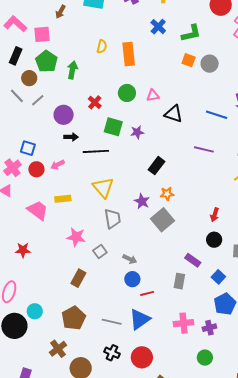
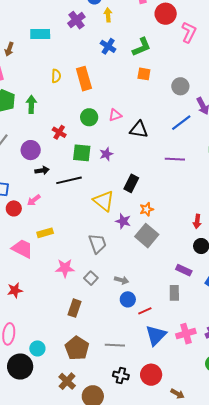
gray circle: (210, 64) -> (180, 86), moved
blue line: (217, 115) -> (181, 123), turned -45
yellow triangle: (103, 188) -> (104, 201), moved
blue triangle: (140, 319) -> (156, 335), moved

